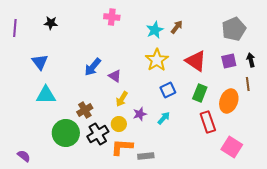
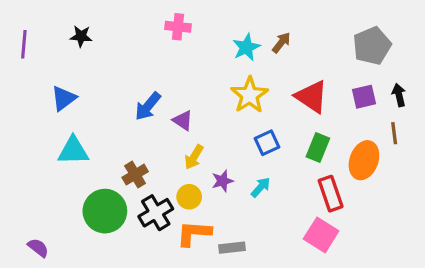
blue triangle: (40, 62) -> (64, 98), turned 30
pink square: (232, 147) -> (321, 235), moved

